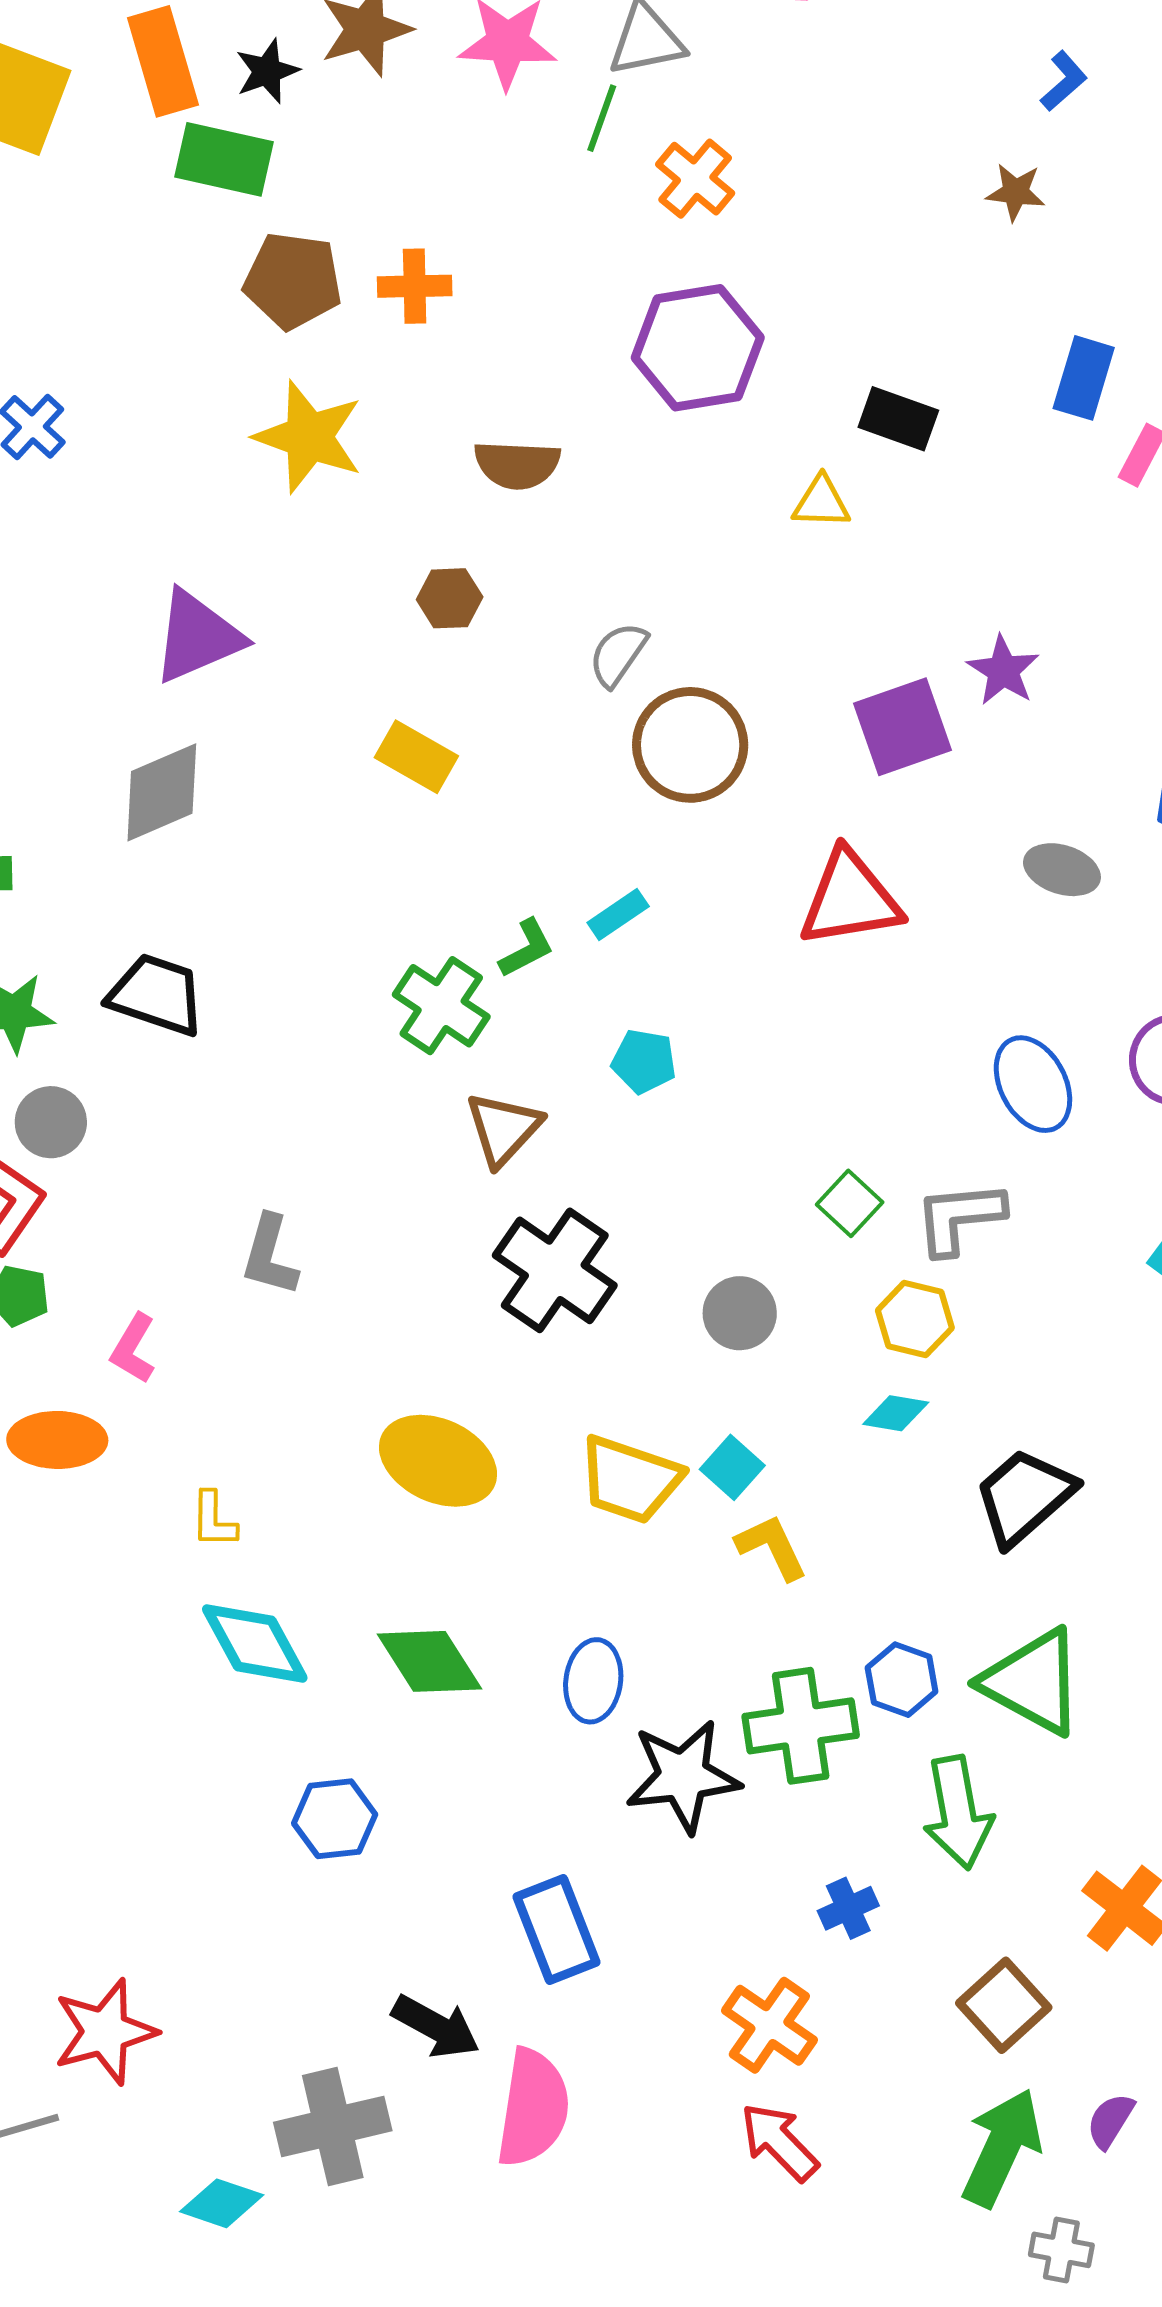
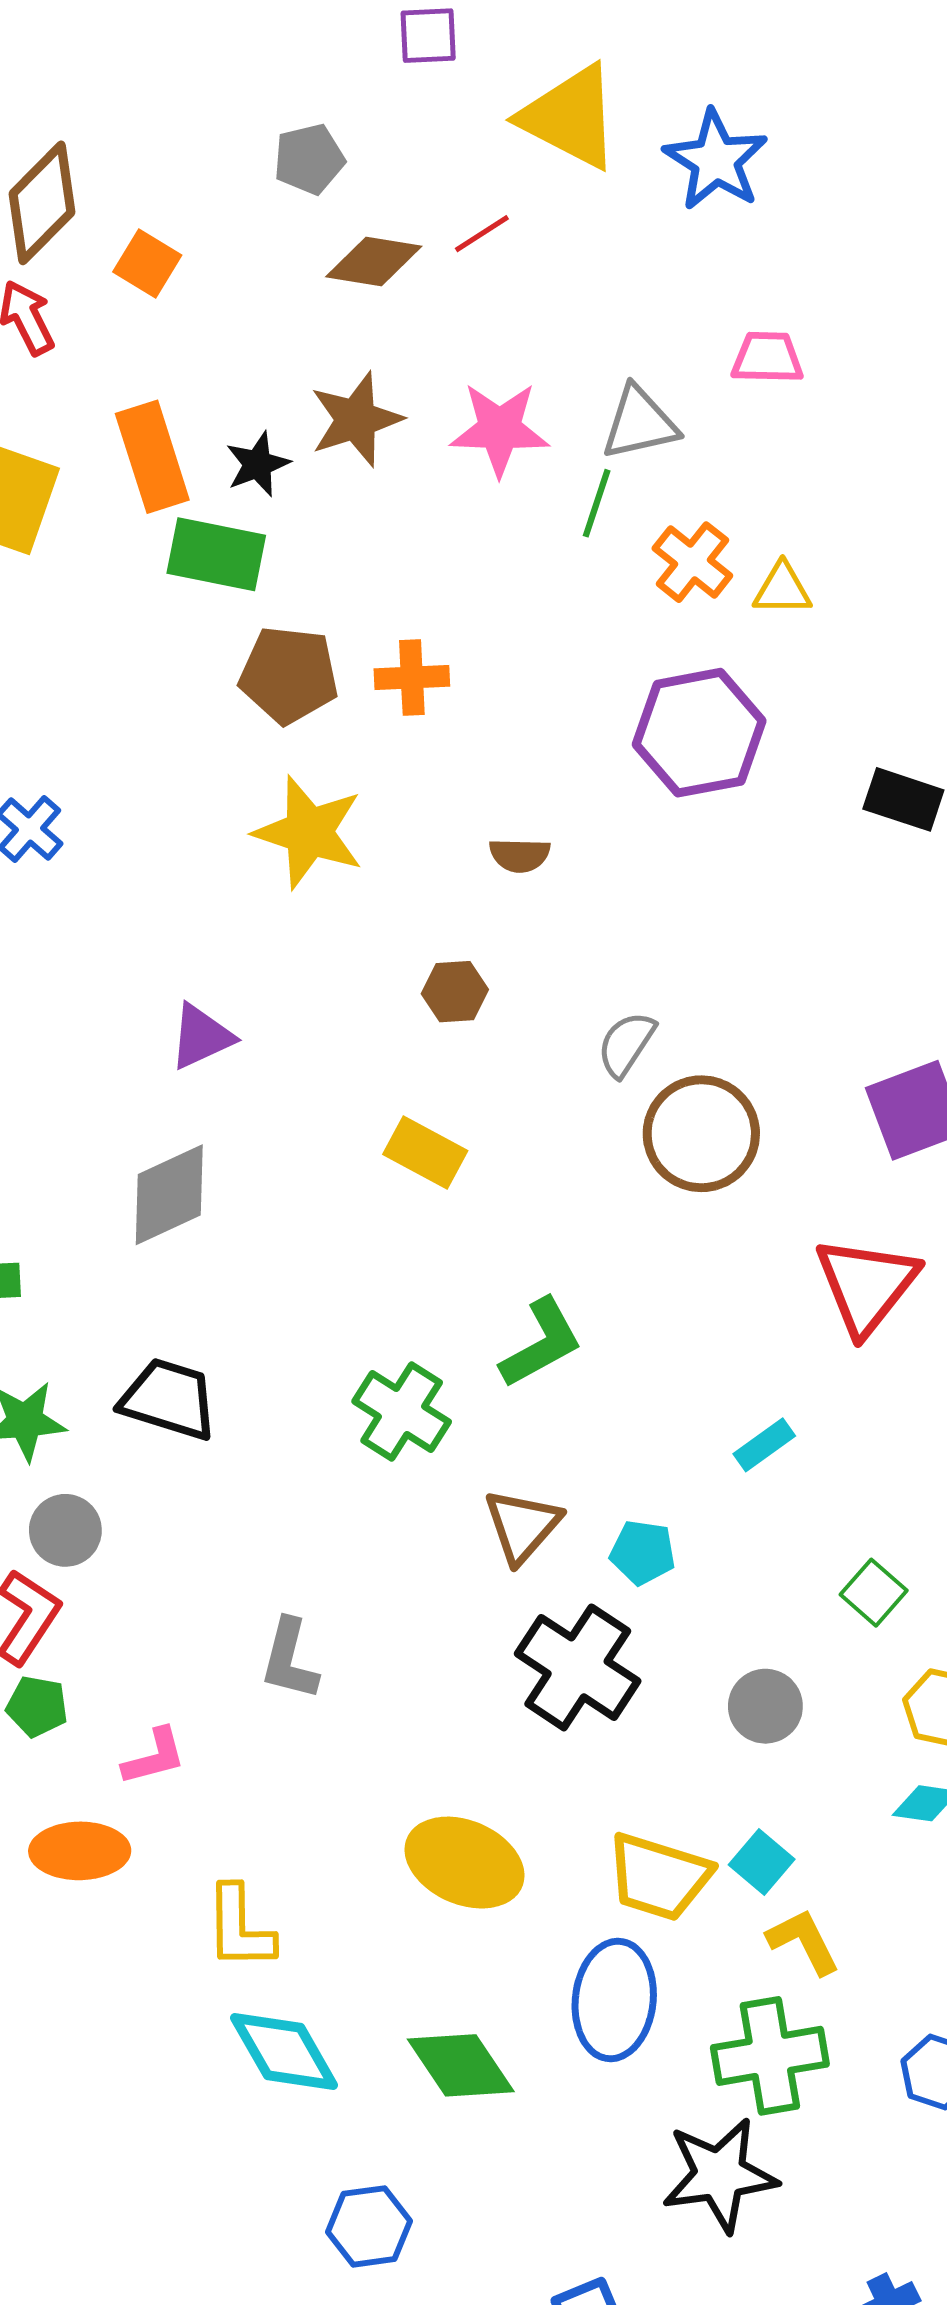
brown semicircle: (517, 465) -> (520, 855), size x0.7
yellow triangle: (821, 502) -> (782, 589), moved
purple triangle: (197, 637) -> (201, 1037), size x0.7
red triangle: (850, 899) -> (866, 1285), turned -41
cyan rectangle: (618, 914) -> (764, 1445), moved
green L-shape: (527, 948) -> (541, 1343), size x1.5
green cross: (441, 1006) -> (402, 1411), moved
cyan pentagon: (644, 1061) -> (643, 1552), moved
pink L-shape: (133, 1349) -> (154, 1757), turned -134
yellow L-shape: (214, 1520) -> (240, 1928), size x1.5
blue ellipse: (593, 1681) -> (614, 2000), moved, size x1.4
green cross: (801, 1726) -> (770, 2056), moved

